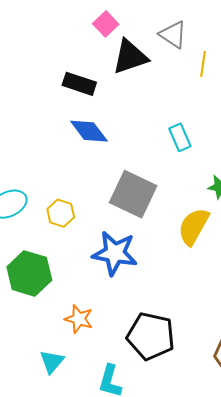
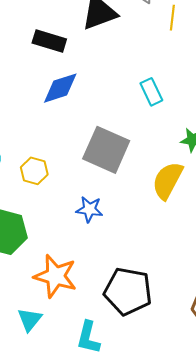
blue diamond: (89, 131) -> (60, 88), turned -69
blue star: (115, 253) -> (89, 209), size x0.6
orange star: (79, 319) -> (55, 276), size x1.5

